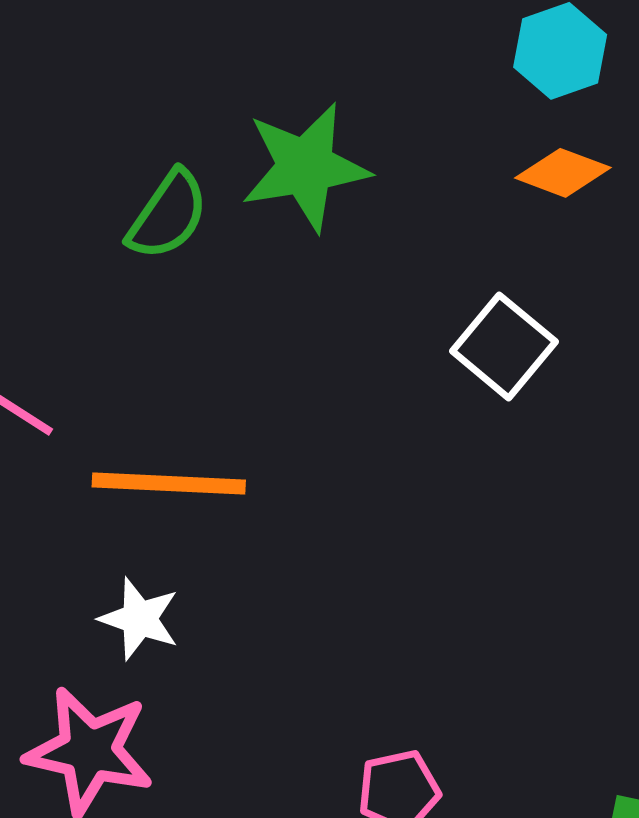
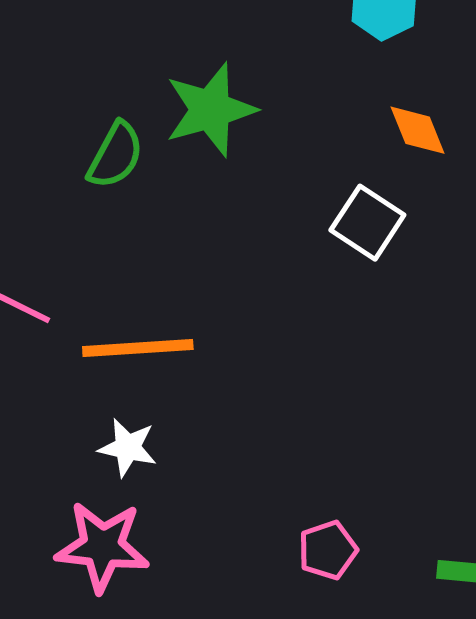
orange diamond: (563, 173) -> (418, 130), moved, turned 54

